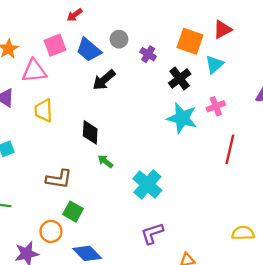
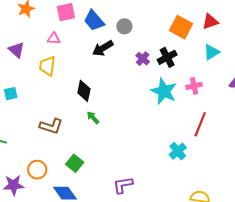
gray circle: (119, 39) -> (124, 26), moved
purple cross: (148, 54) -> (143, 59), moved
cyan triangle: (214, 64) -> (211, 52), moved
pink triangle: (34, 71) -> (54, 39), moved, size x0.6
cyan cross: (147, 185) -> (178, 151), moved, size x0.7
green square: (73, 212) -> (75, 163), moved

